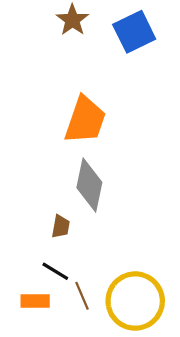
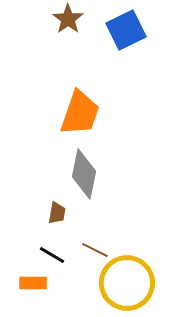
brown line: (82, 296) -> (95, 250), moved, turned -40

